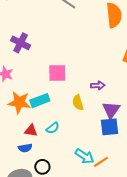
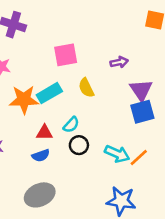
yellow semicircle: (78, 103) -> (86, 88), moved
black circle: (42, 167) -> (79, 145), moved

